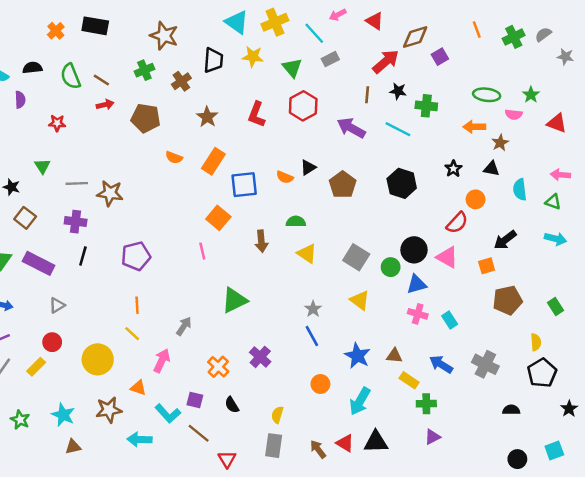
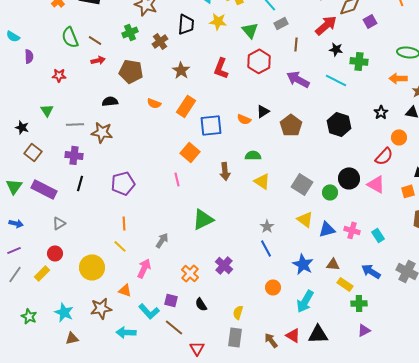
black semicircle: (32, 68) -> (110, 101), moved
brown line: (367, 95) -> (296, 44), moved
blue triangle: (416, 284) -> (327, 229), moved

